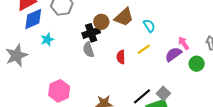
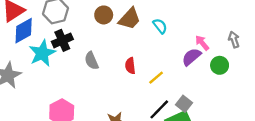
brown circle: (101, 22) -> (104, 15), moved
black cross: (91, 33) -> (62, 40), moved
cyan star: (47, 39) -> (42, 53), size x1.6
yellow line: (144, 49) -> (156, 78), moved

